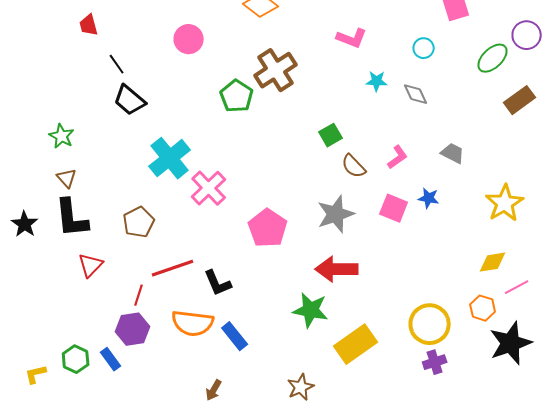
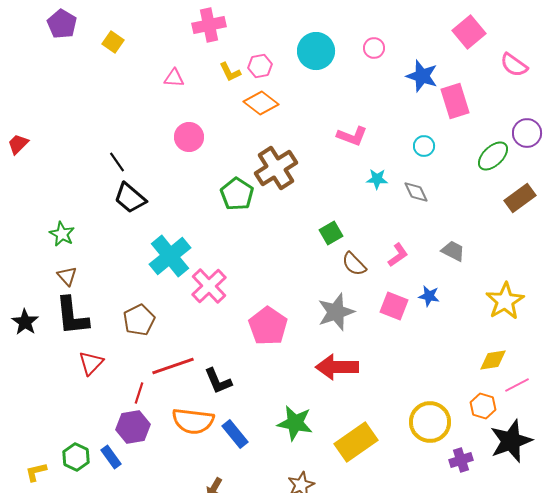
red trapezoid: (89, 25) -> (18, 144), moved, turned 60
green star: (311, 310) -> (295, 423), moved
purple cross: (435, 362) -> (461, 460), moved

